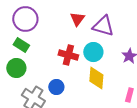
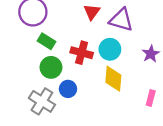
green rectangle: (21, 45) -> (46, 41), moved
green circle: (16, 68) -> (51, 67), moved

